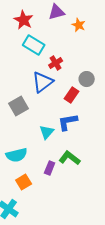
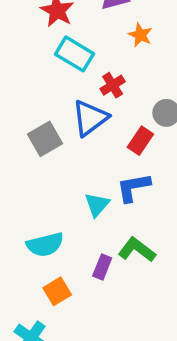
orange star: (79, 25) -> (140, 35), moved
gray square: (19, 106) -> (45, 139), moved

